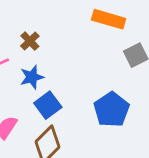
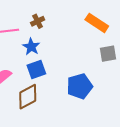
blue star: (32, 77) -> (31, 47), turned 30

